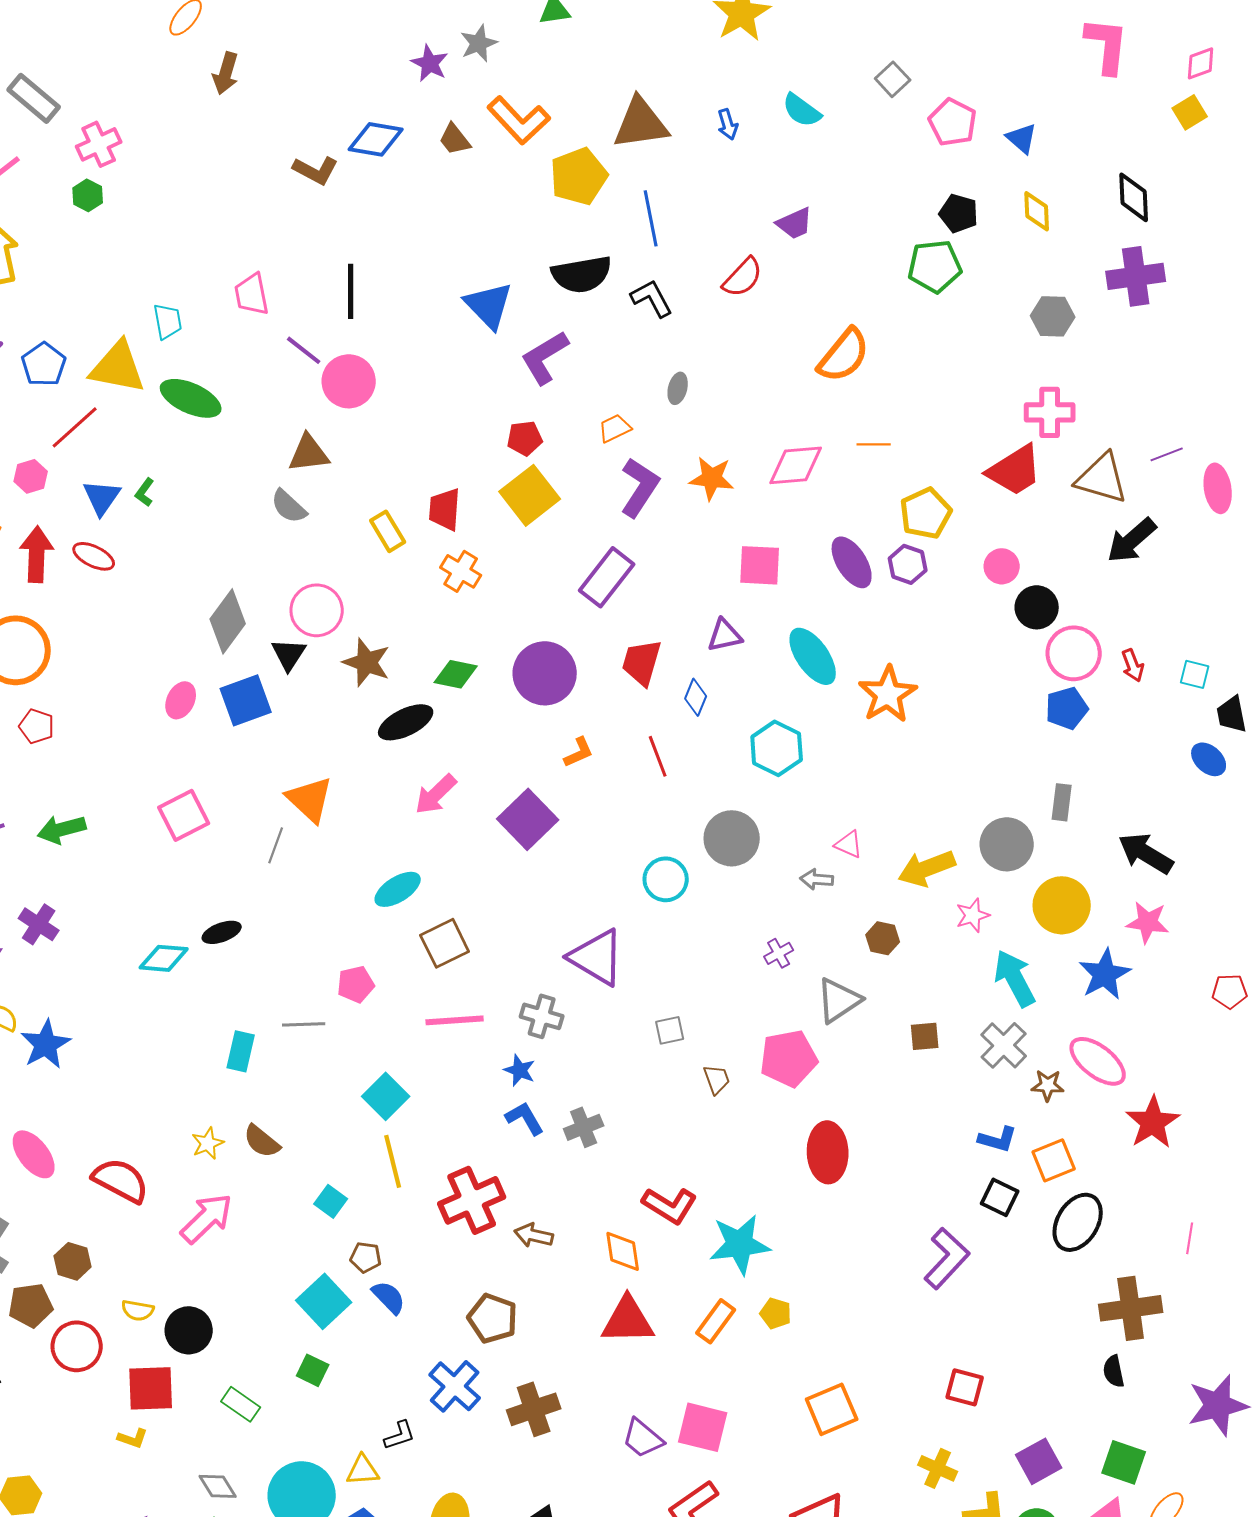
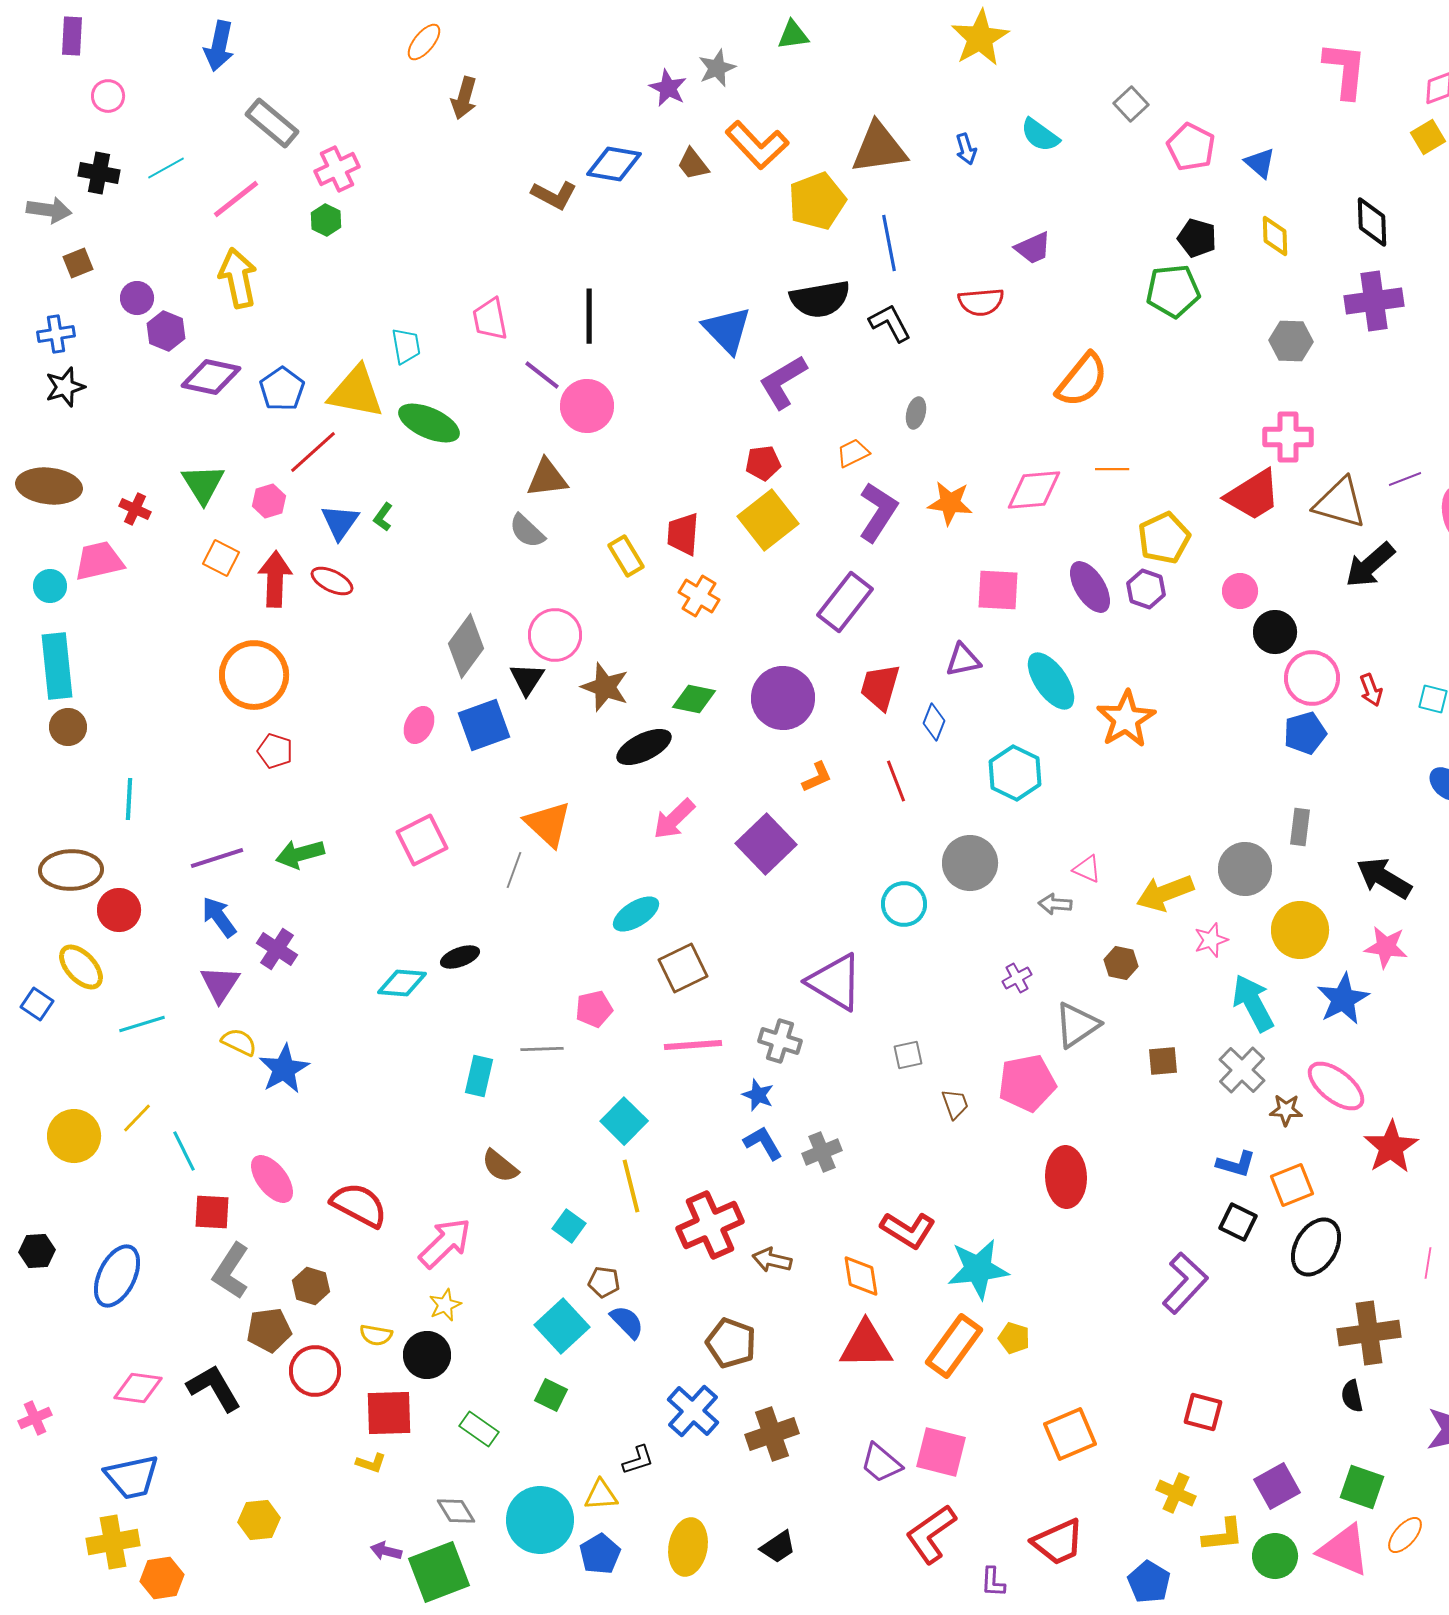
red semicircle: (743, 277) -> (981, 302), turned 42
yellow star: (208, 1143) -> (445, 1305), moved
orange rectangle: (716, 1321) -> (954, 1346), size x1.4

